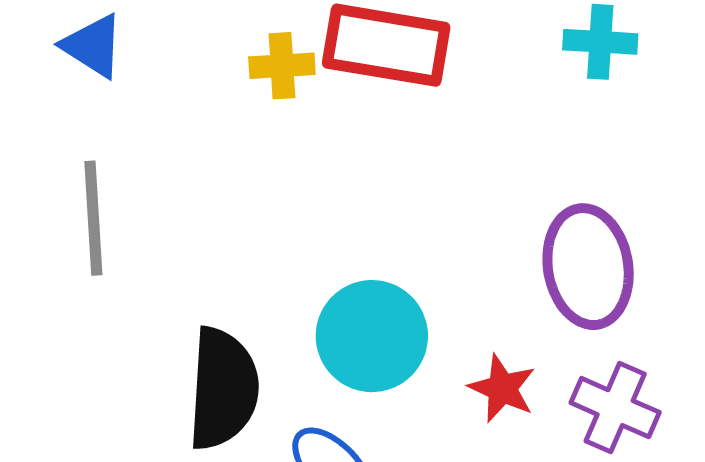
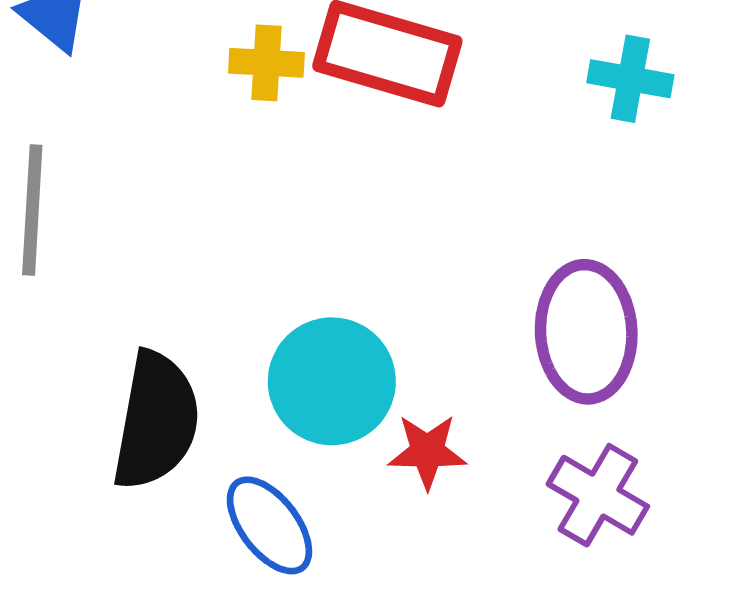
red star: (502, 388) -> (427, 451), moved, turned -30

